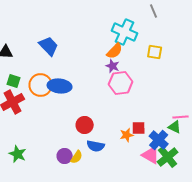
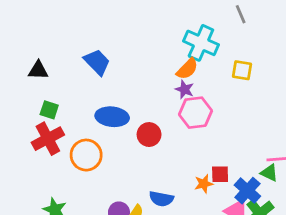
orange circle: (41, 85) -> (86, 155), moved
red circle: (85, 125) -> (149, 135), moved

